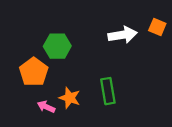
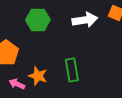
green hexagon: (57, 46) -> (38, 20), moved

